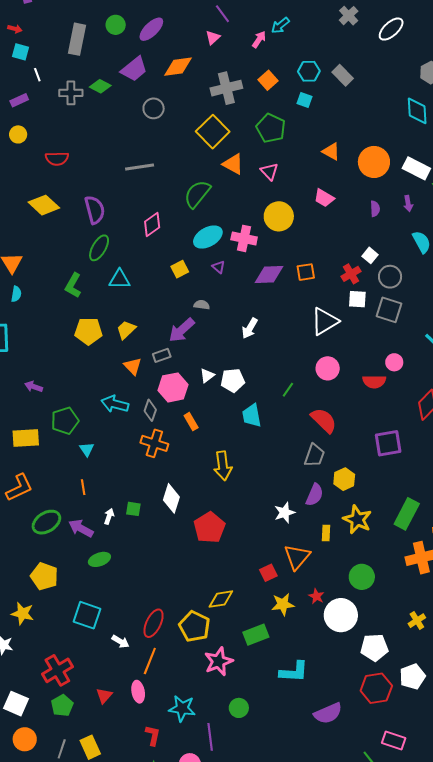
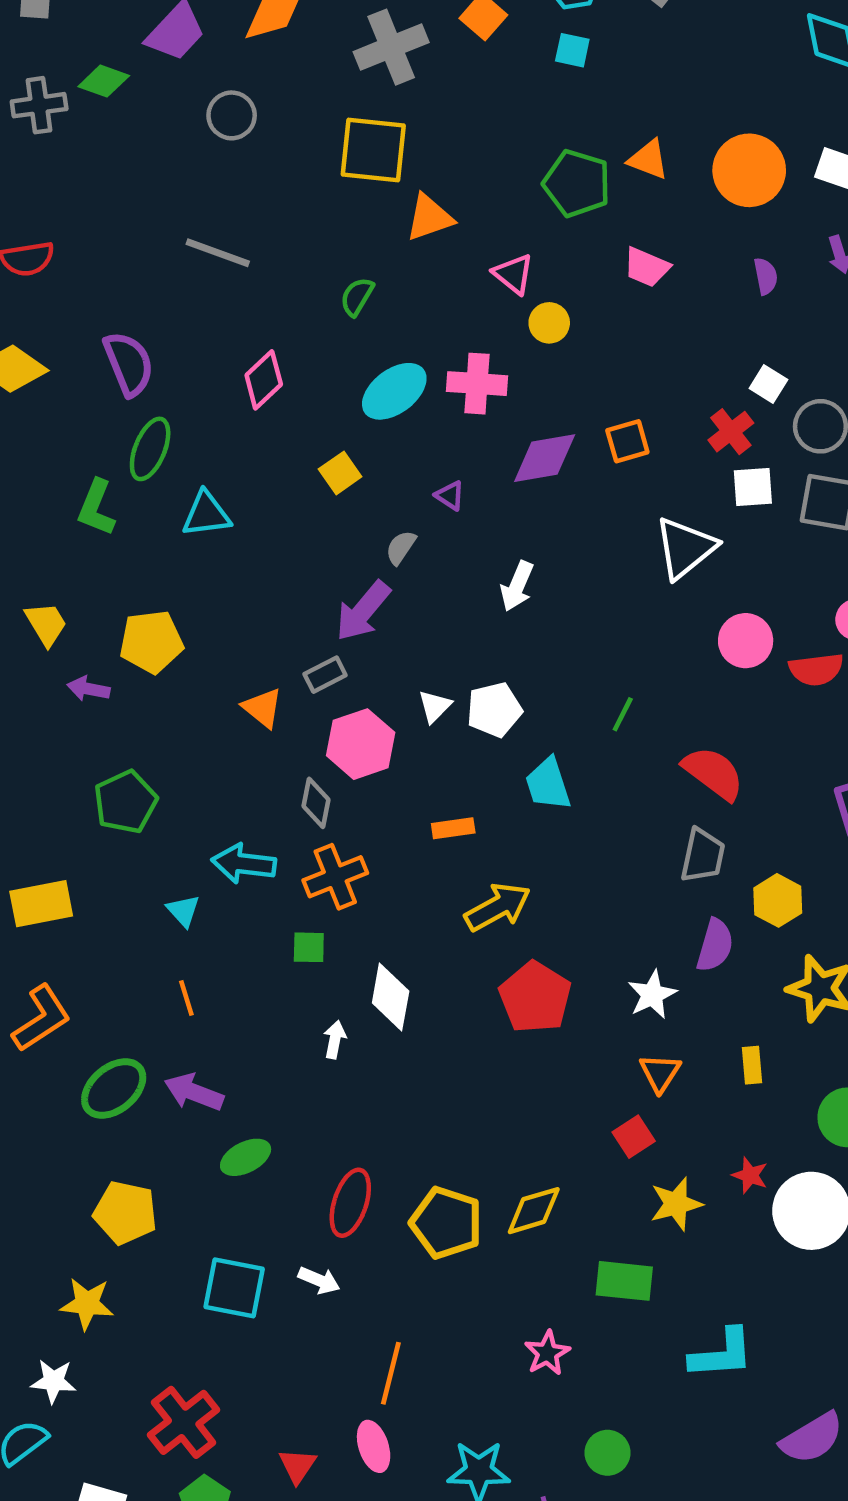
green pentagon: (271, 128) -> (577, 183), moved
yellow square: (213, 132) -> (373, 150), turned -32
orange triangle: (233, 164) -> (429, 218), turned -40
gray line: (140, 167) -> (218, 253), turned 36
pink triangle: (269, 171) -> (513, 274), moved
green semicircle: (197, 194) -> (357, 297), size x0.6
yellow circle: (279, 216) -> (549, 323), size x0.6
purple triangle: (219, 267) -> (450, 496), moved
green L-shape: (73, 285) -> (96, 508), moved
gray semicircle: (202, 305) -> (401, 547), turned -56
yellow trapezoid: (126, 330) -> (46, 624), moved, turned 110
pink circle: (328, 368) -> (746, 641), moved
purple arrow: (34, 387) -> (89, 689), moved
cyan arrow: (115, 404) -> (244, 864), moved
green pentagon: (65, 421) -> (126, 802), moved
orange rectangle: (191, 422) -> (453, 828), moved, turned -60
orange cross: (154, 443) -> (335, 877), turned -32
yellow arrow: (223, 466) -> (498, 907), turned -104
green square: (133, 509) -> (309, 947), moved
white arrow: (109, 516) -> (335, 1040), moved
red pentagon: (209, 528) -> (535, 997), moved
yellow rectangle: (326, 533) -> (752, 1065), moved
orange triangle: (297, 557) -> (660, 1073), moved, size x0.7
red ellipse: (154, 623) -> (350, 1203), moved
yellow pentagon: (195, 626) -> (446, 1223), moved
green rectangle: (256, 635) -> (624, 1281), turned 35
white arrow: (120, 641) -> (319, 1280), moved
pink star: (219, 661) -> (547, 1353), size x0.7

